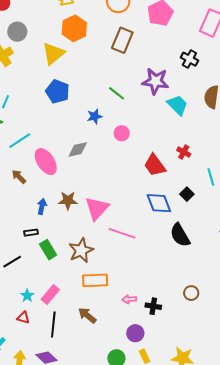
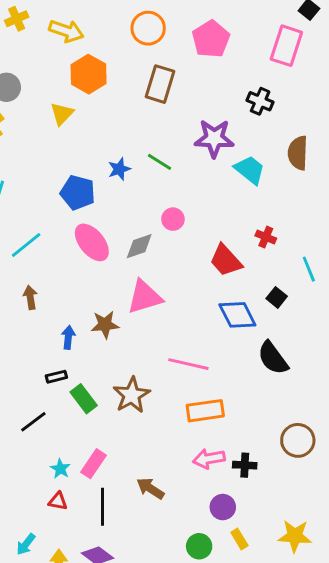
yellow triangle: (53, 54) -> (62, 114), size x0.7
blue pentagon: (58, 91) -> (78, 193), moved
blue star: (95, 116) -> (119, 169), moved
gray diamond: (78, 149) -> (139, 246), moved
pink ellipse: (46, 162) -> (92, 242), moved
brown arrow: (19, 177) -> (30, 297), turned 42
pink triangle: (97, 208) -> (145, 297), moved, turned 36
orange rectangle: (95, 280) -> (205, 411), moved
brown circle: (191, 293) -> (298, 440), size x1.5
pink arrow: (129, 299) -> (209, 459), size x1.5

